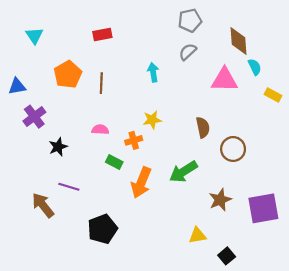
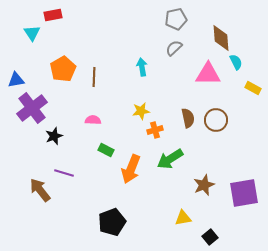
red rectangle: (102, 35) -> (53, 15), moved
purple cross: (34, 117) -> (32, 108), size x1.4
orange cross: (134, 140) -> (155, 130), moved
brown circle: (233, 149) -> (216, 120), moved
black pentagon: (102, 229) -> (112, 222), moved

